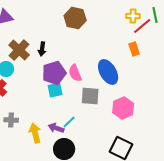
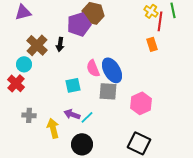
yellow cross: (133, 16) -> (151, 11), turned 32
red line: (142, 26) -> (160, 21), turned -42
blue ellipse: (108, 72) -> (112, 70), moved
purple pentagon: (54, 73) -> (79, 24), moved
purple arrow: (56, 128) -> (72, 114), moved

